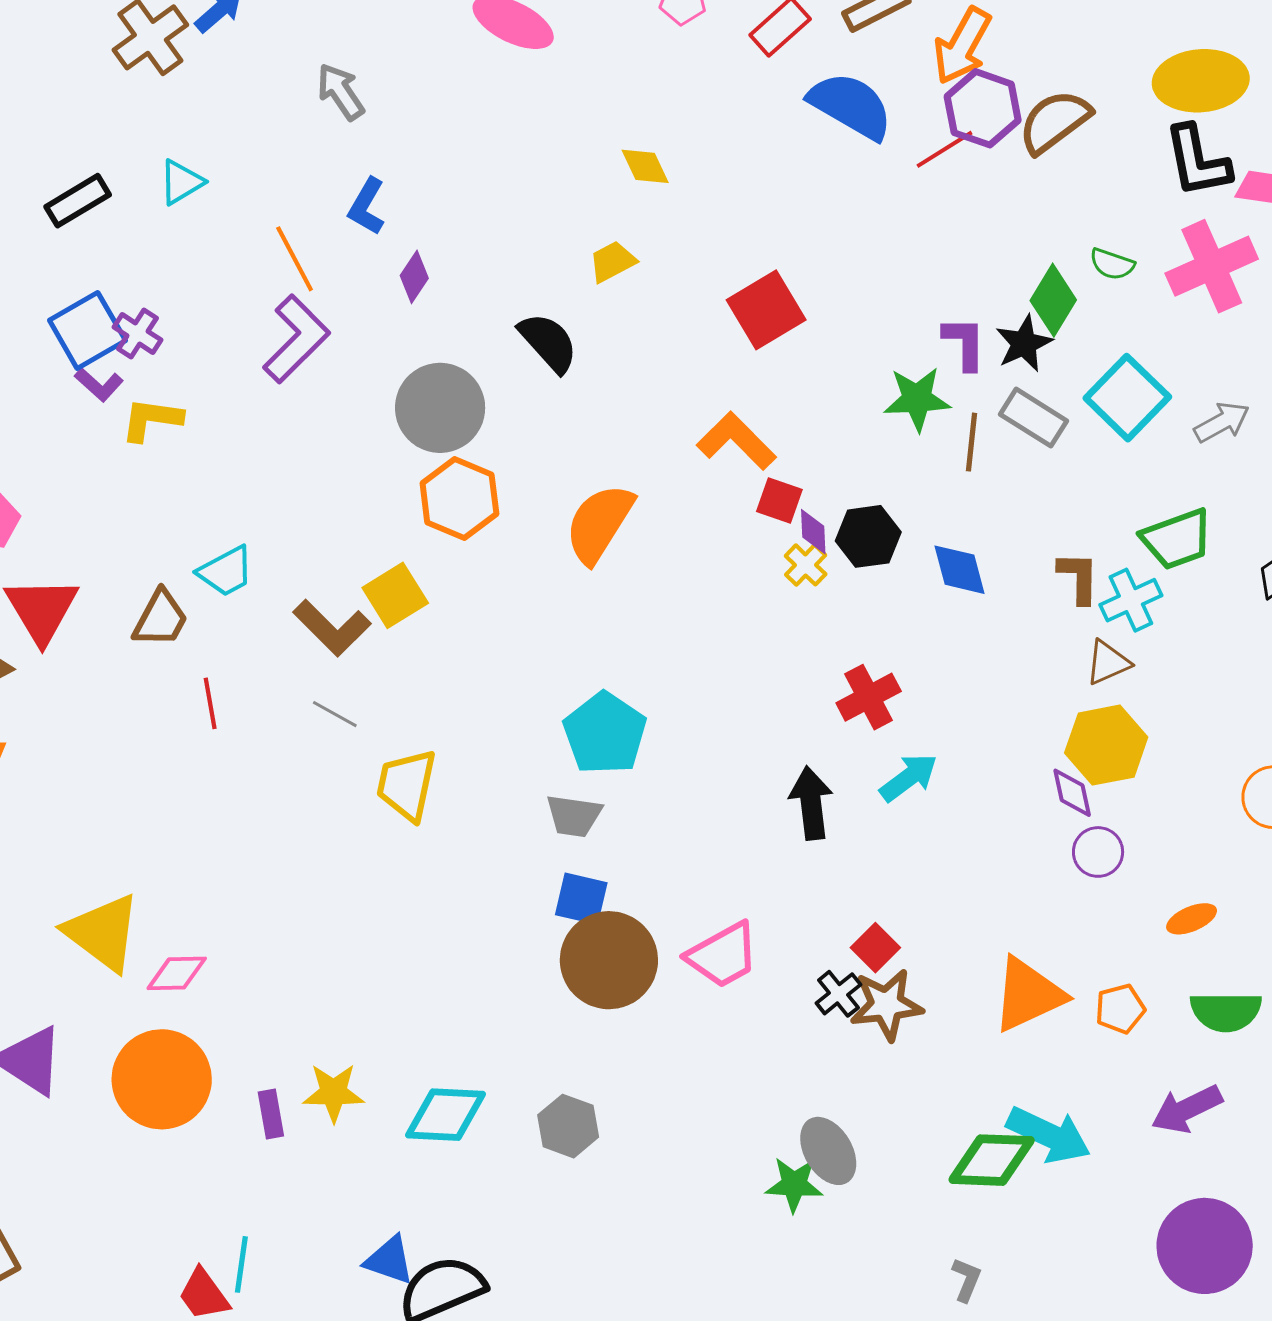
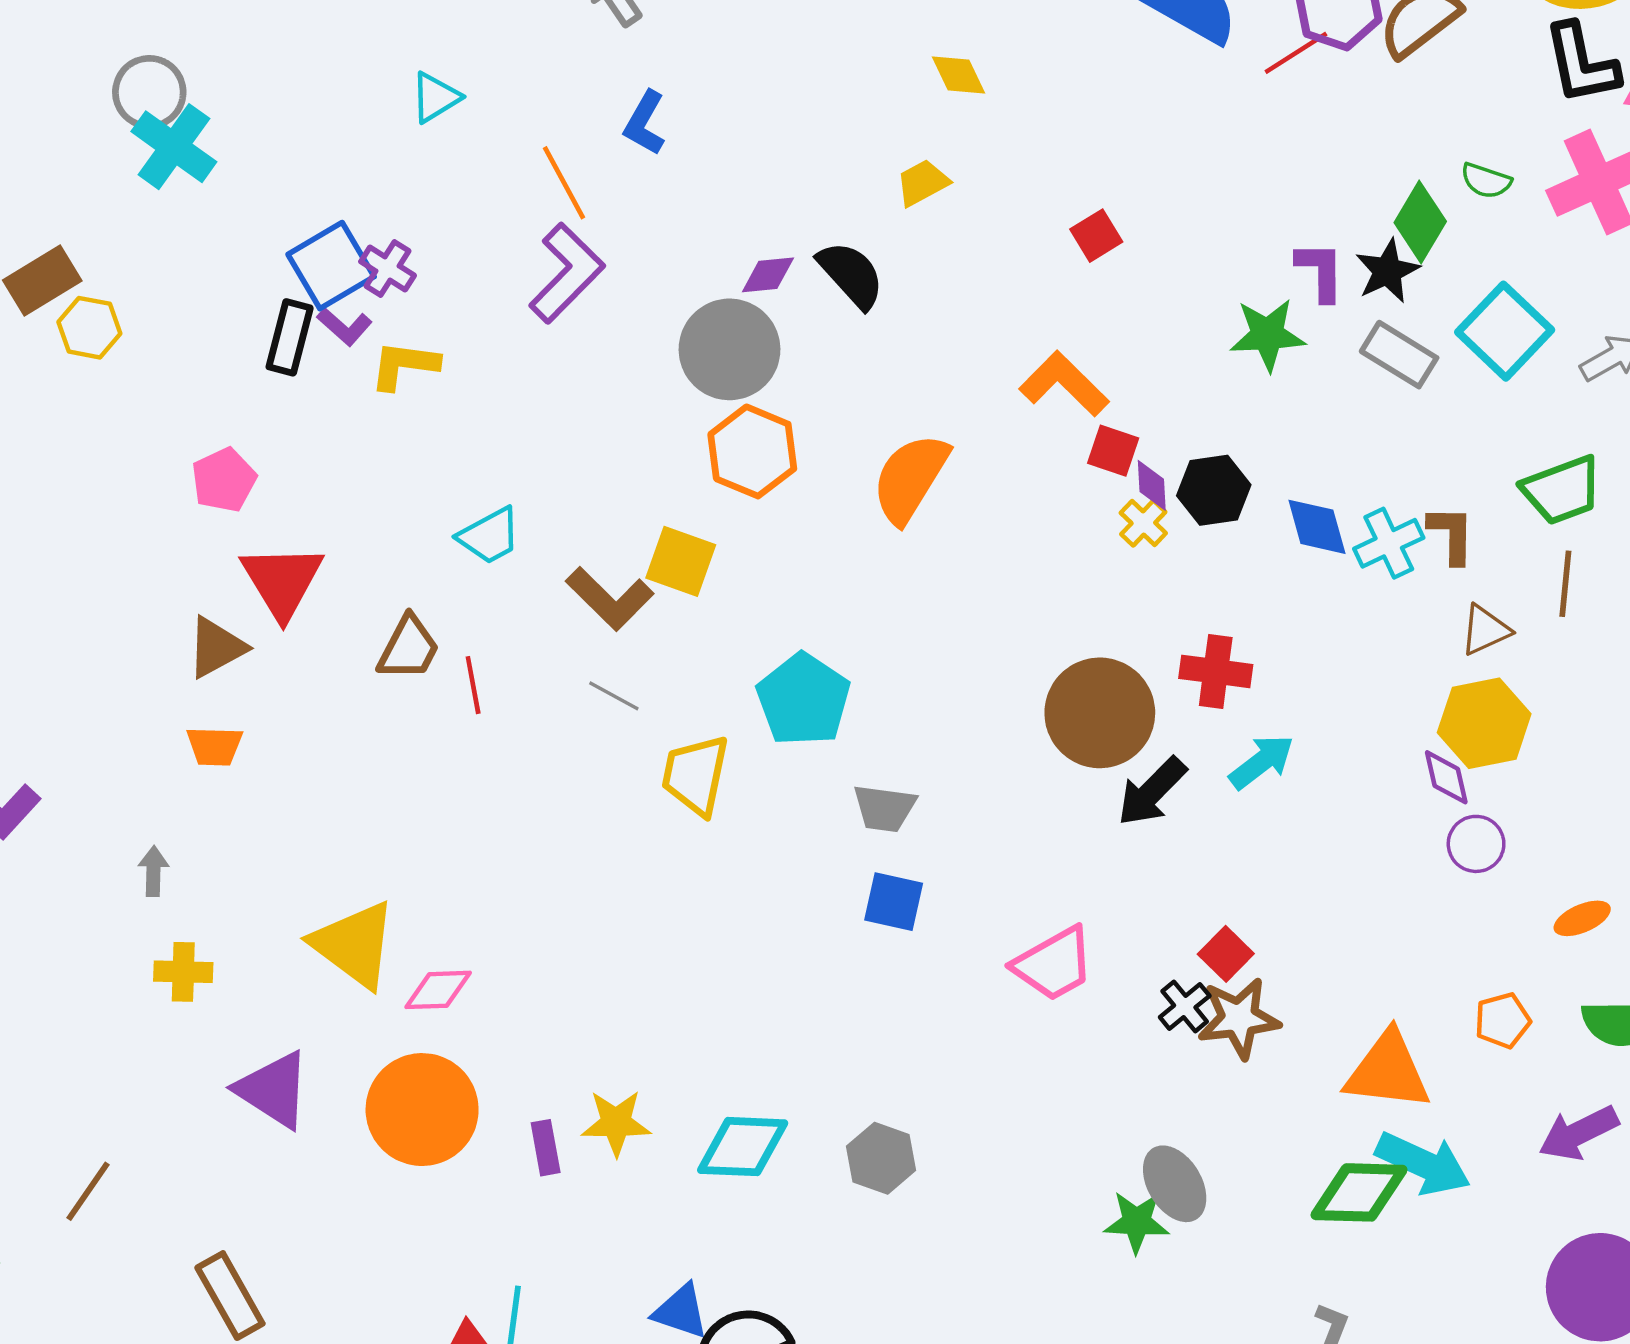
black rectangle: (78, 201) -> (290, 337), moved, turned -44
purple diamond: (414, 277) -> (768, 275), moved, turned 51
red square: (766, 310) -> (1096, 236), size x0.6
brown line: (972, 442) -> (1565, 584), moved
yellow square: (395, 595) -> (681, 561), turned -38
cyan cross: (1131, 600) -> (1389, 543), moved
brown trapezoid: (161, 619) -> (409, 648), moved
red cross: (869, 697) -> (1216, 671), turned 36
cyan pentagon: (605, 733) -> (803, 700), moved
black arrow: (811, 803) -> (1152, 792), turned -128
brown circle: (609, 960) -> (1100, 713), moved
orange triangle: (1028, 995) -> (1388, 1071), moved, turned 32

